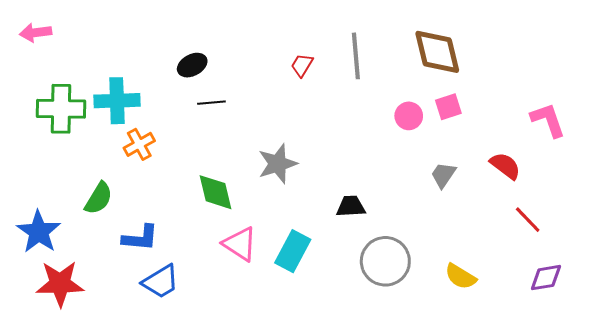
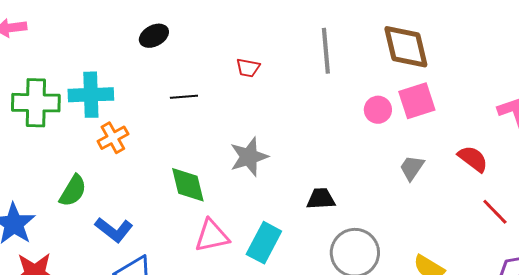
black ellipse: (192, 65) -> (154, 36), moved
red trapezoid: (302, 65) -> (248, 68), moved, turned -110
pink square: (448, 107) -> (417, 101), size x1.4
blue L-shape: (140, 238) -> (114, 230), turned 33
pink triangle: (240, 244) -> (212, 236), turned -45

